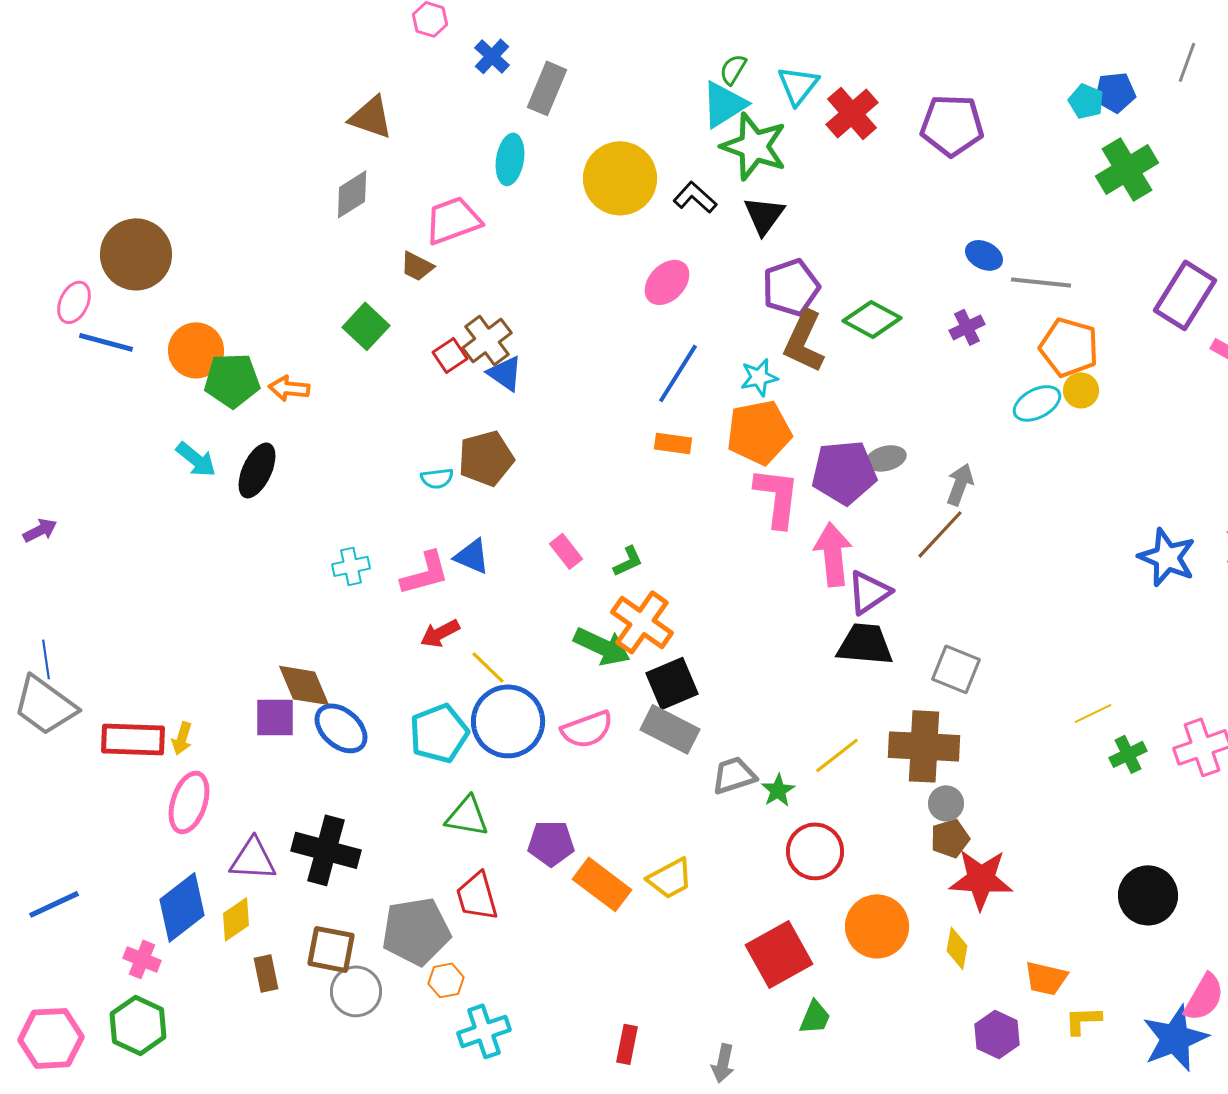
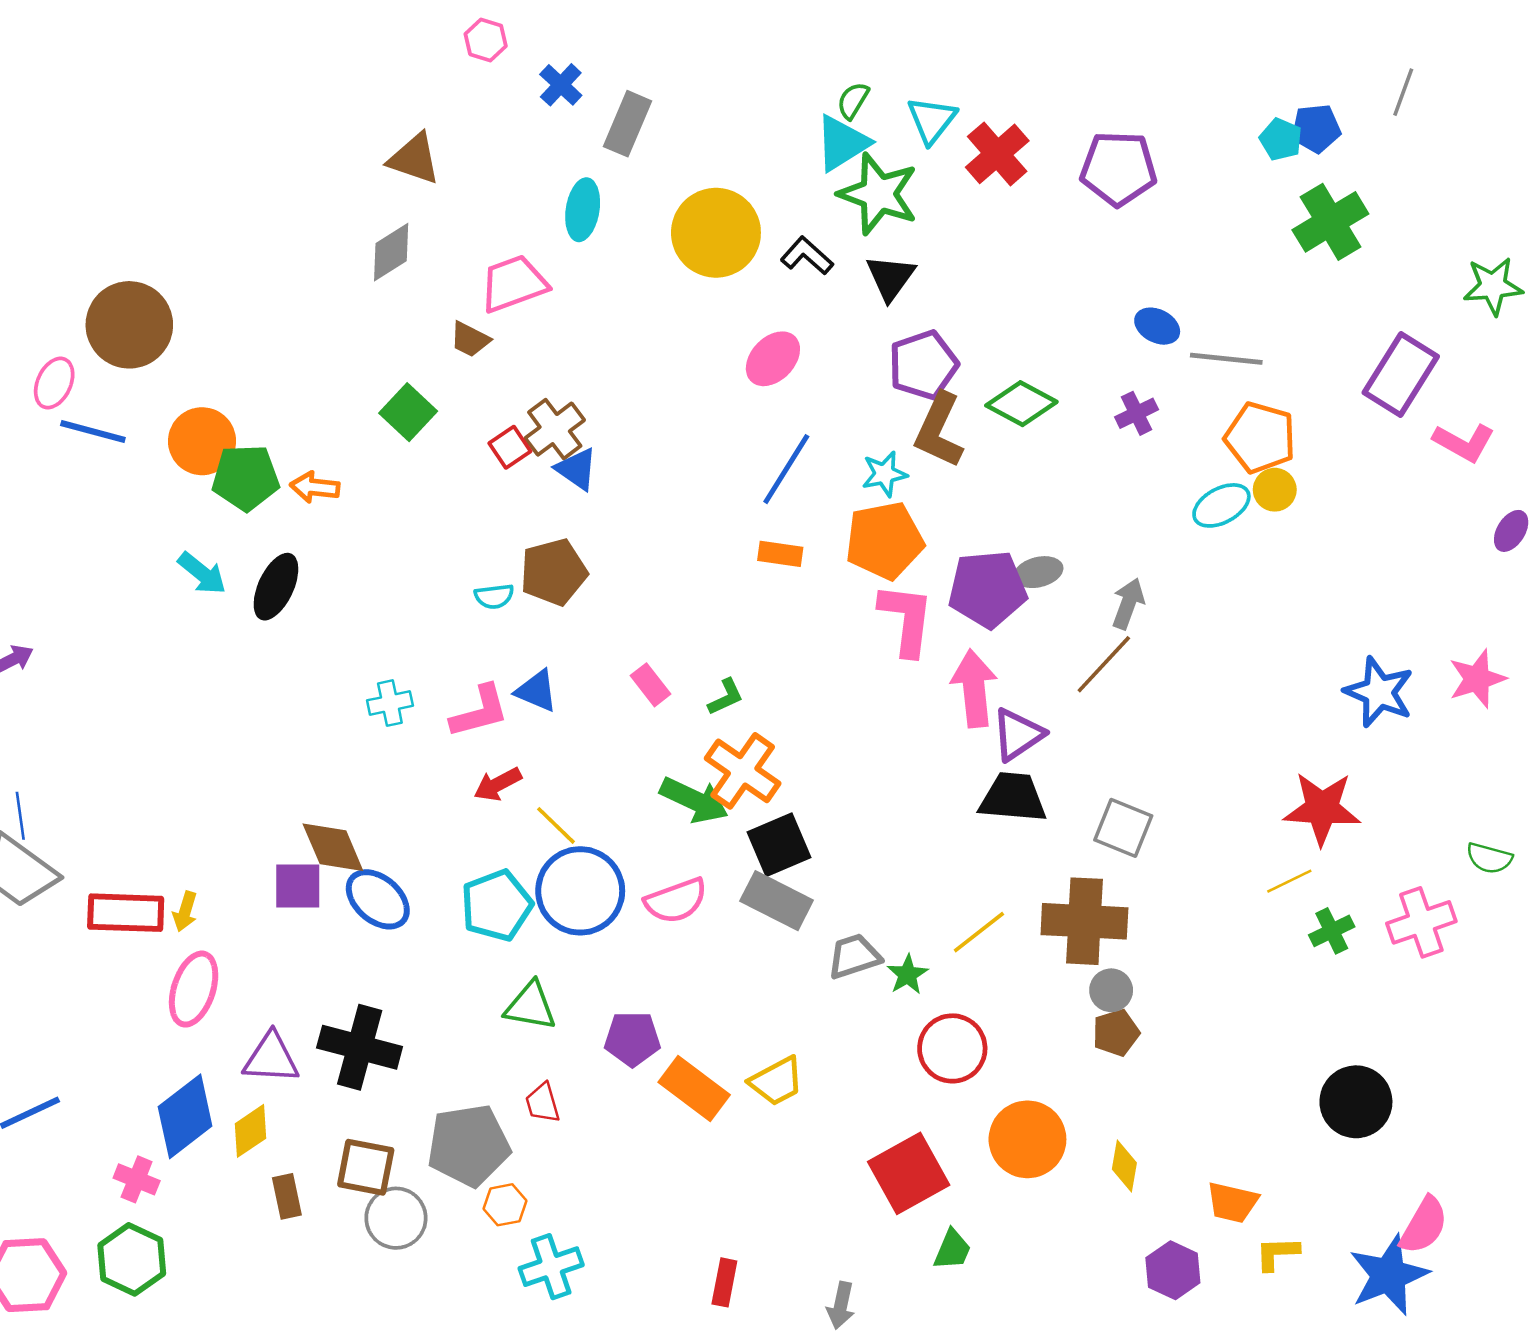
red star: (981, 879) -> (1322, 808), moved
red trapezoid: (477, 896) -> (543, 1103), size x0.7

